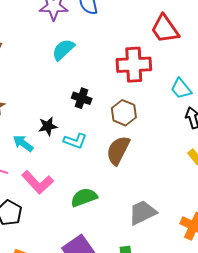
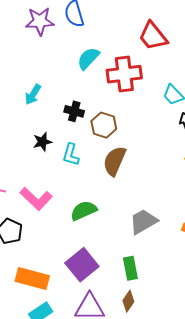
cyan semicircle: (63, 50) -> (88, 58), moved
brown hexagon: (124, 113) -> (104, 125), moved
cyan L-shape: (75, 141) -> (71, 155), turned 90
cyan arrow: (23, 143) -> (33, 94), moved, turned -90

